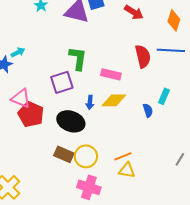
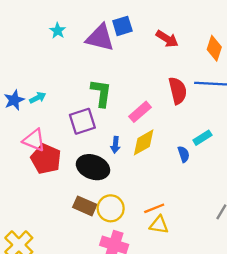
cyan arrow: (18, 52) -> (38, 98), moved
pink rectangle: (111, 74) -> (140, 112), turned -54
cyan rectangle: (164, 96) -> (202, 138), turned 35
yellow diamond: (114, 100) -> (144, 142), turned -30

